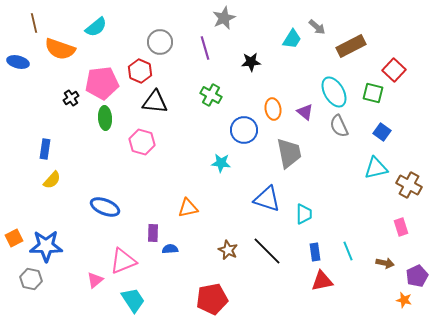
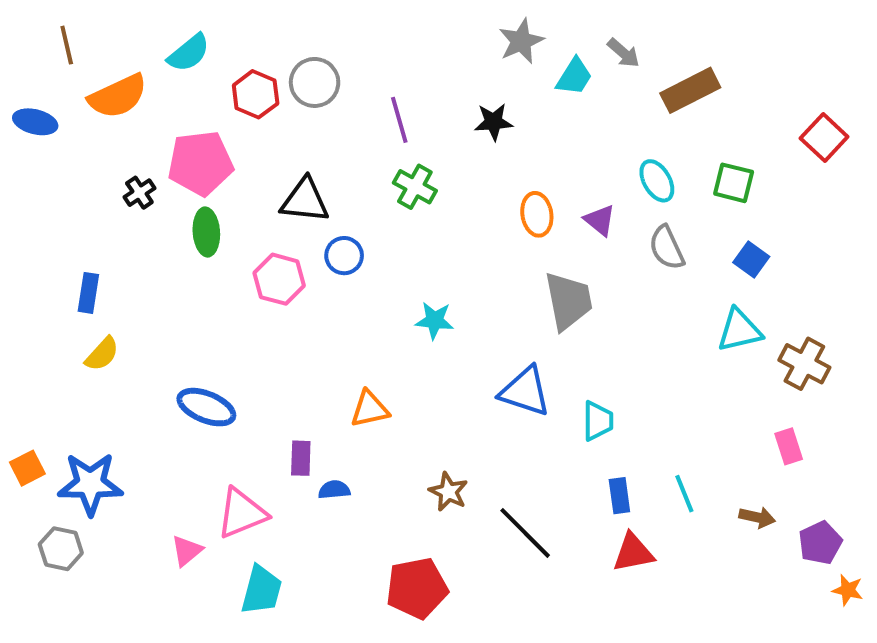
gray star: (224, 18) -> (521, 41), moved
purple line: (205, 48) -> (399, 120), moved
orange semicircle: (60, 49) -> (118, 96), turned -44
red square: (394, 70) -> (824, 138), moved
red hexagon: (140, 71) -> (256, 94), moved
cyan ellipse: (334, 92) -> (657, 181), size x0.7
blue circle: (244, 130) -> (344, 256), moved, size x0.7
black line: (267, 251) -> (525, 533), moved
cyan trapezoid: (133, 300) -> (261, 590), turned 48
orange star: (404, 300) -> (848, 590), moved

